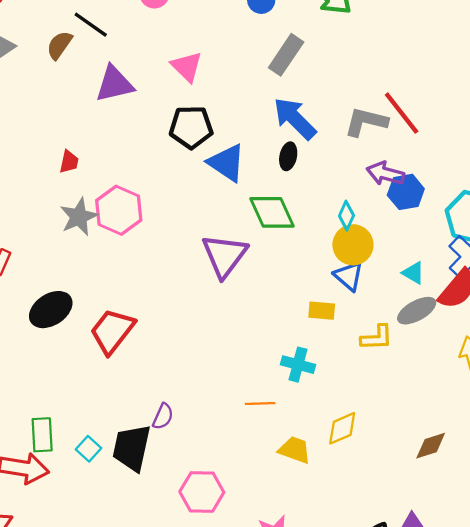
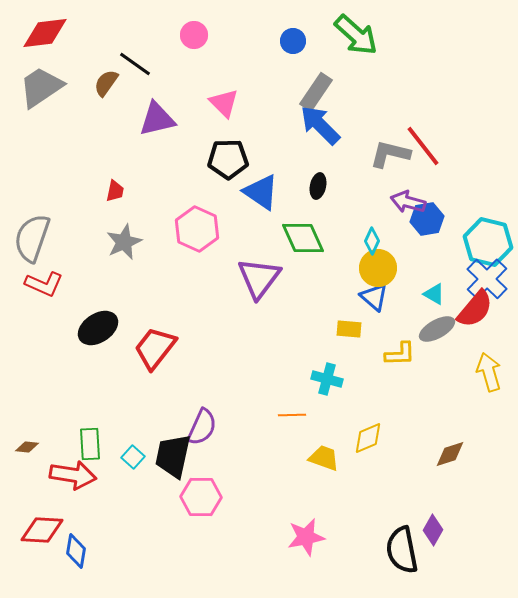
blue arrow: (295, 119) -> (320, 125), moved
pink hexagon: (119, 210) -> (197, 229), moved
purple semicircle: (163, 416) -> (202, 427), size x1.5
pink hexagon: (202, 492) -> (201, 497), moved

